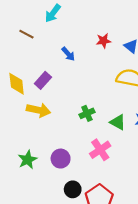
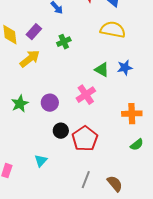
yellow arrow: (39, 110) -> (30, 59), turned -50
green cross: (87, 113) -> (64, 42), moved

